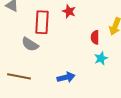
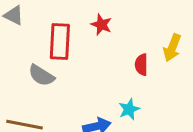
cyan star: (101, 58) -> (129, 109), moved

